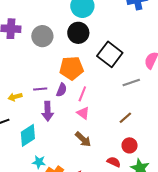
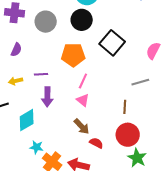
gray line: (131, 83) -> (140, 82), moved
purple semicircle: (62, 90) -> (16, 50), moved
brown line: (125, 118) -> (125, 107), turned -48
red circle: (130, 145) -> (128, 135), size x1.5
red semicircle: (114, 162) -> (96, 143), moved

